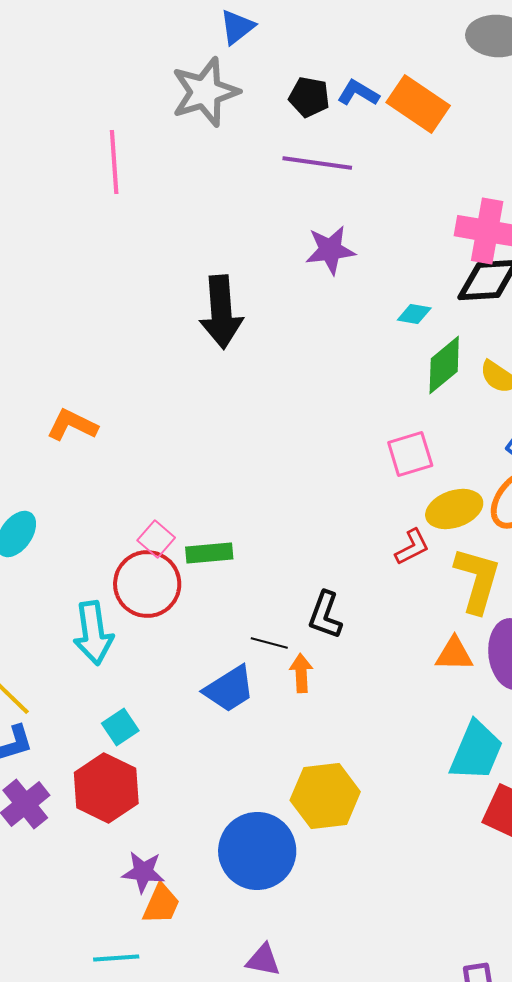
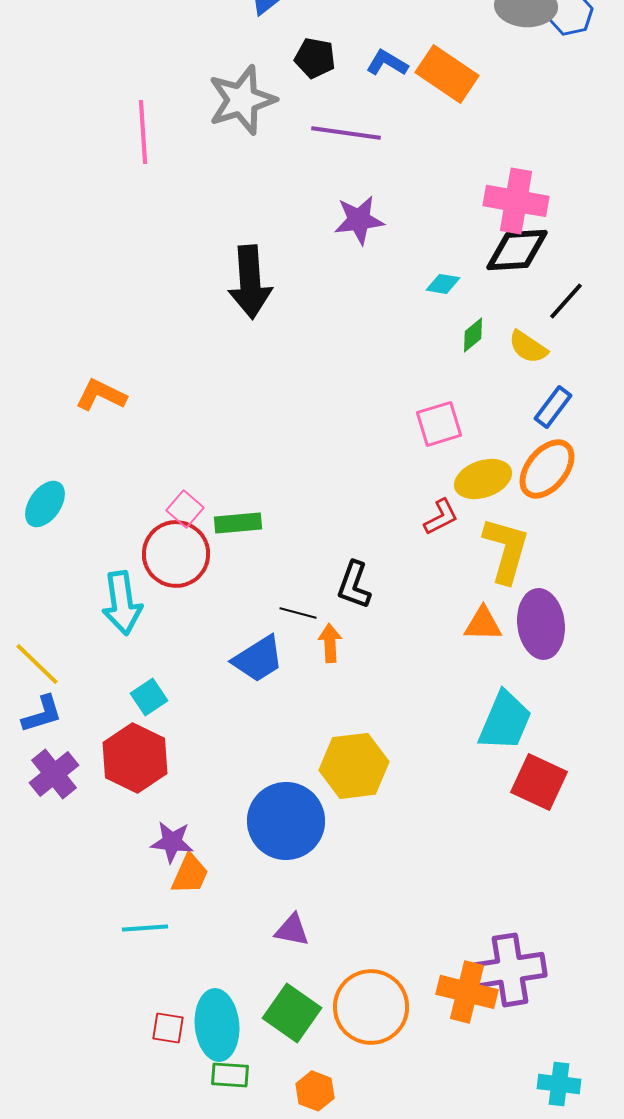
gray star: (205, 92) -> (242, 100), moved
black pentagon: (309, 97) -> (315, 58), moved
green diamond: (444, 365) -> (473, 335), size x0.6

